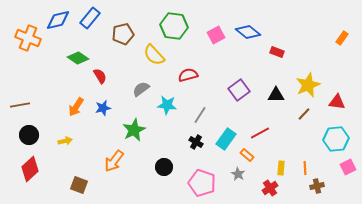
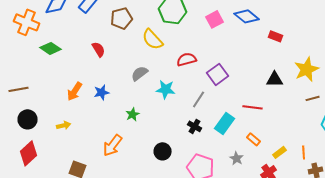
green diamond: (78, 58) -> (51, 48), moved
red semicircle: (100, 76) -> (99, 49), moved
purple square: (239, 90) -> (218, 74), moved
brown line: (304, 114) -> (313, 98), moved, turned 32
green star: (134, 130) -> (133, 114), size x0.6
red line: (260, 133) -> (253, 107), moved, turned 36
orange rectangle: (247, 155) -> (254, 139), moved
yellow rectangle: (281, 168) -> (280, 152), turned 48

